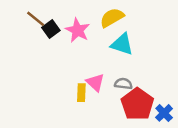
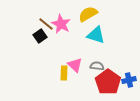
brown line: (36, 19) -> (46, 24), moved
black square: (51, 29) -> (40, 36), moved
blue cross: (164, 113) -> (129, 80), moved, turned 32

